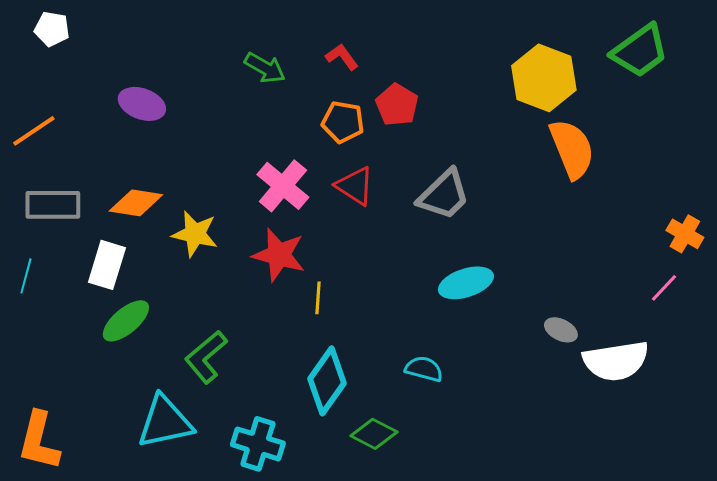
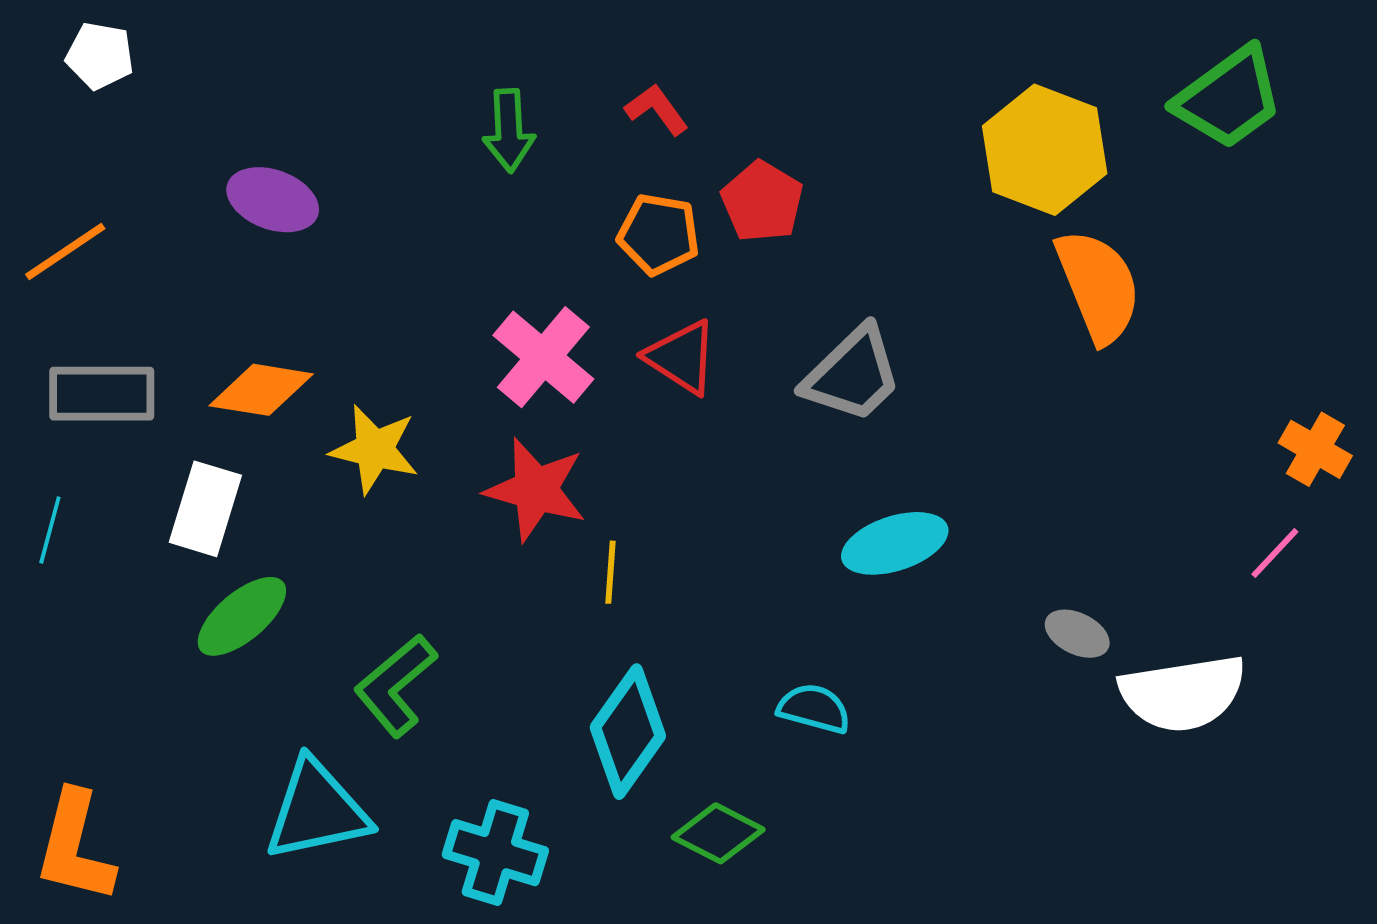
green arrow: (265, 68) -> (509, 131), turned 57

